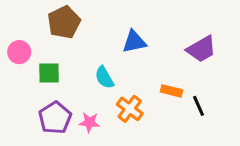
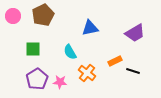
pink circle: (19, 52) -> (13, 16), moved
orange rectangle: (172, 91) -> (115, 61), turned -40
black line: (198, 106) -> (133, 71), turned -48

